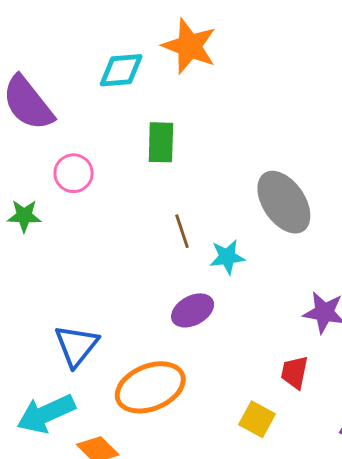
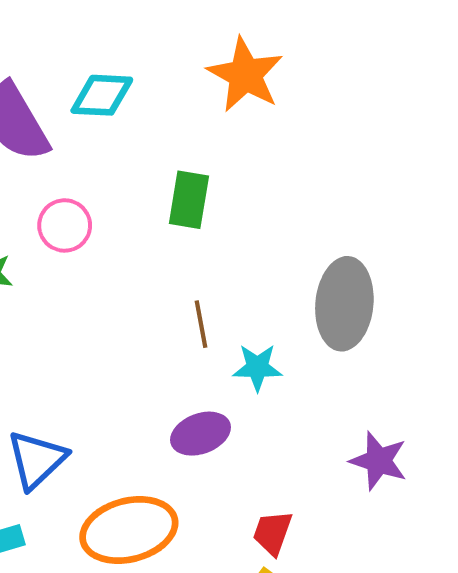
cyan diamond: (121, 70) -> (102, 95), moved
gray ellipse: (284, 202) -> (344, 304), turned 32
red trapezoid: (295, 372) -> (273, 533), moved

